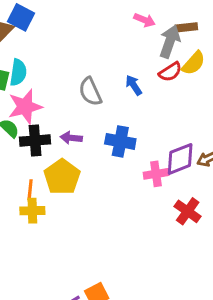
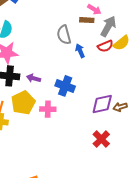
brown rectangle: (186, 27) -> (87, 20), moved
gray semicircle: (90, 92) -> (64, 35), moved
pink cross: (156, 174) -> (48, 109), moved

